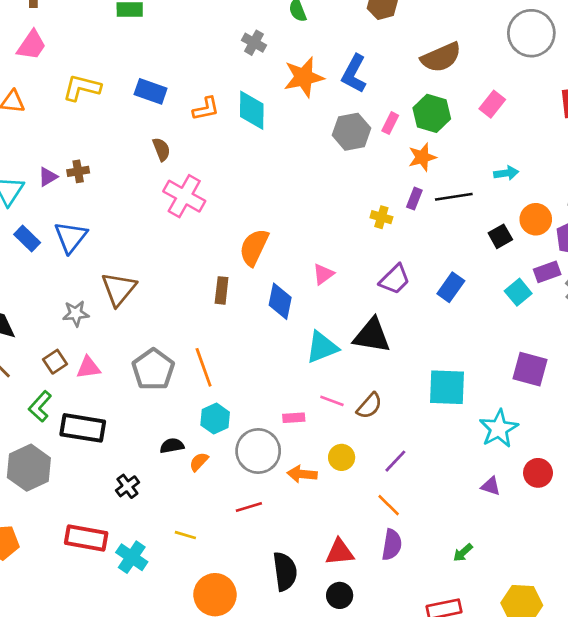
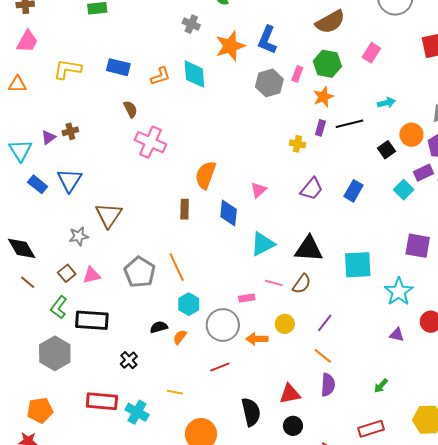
black triangle: (372, 336) -> (309, 249), moved

